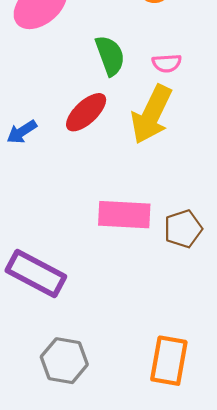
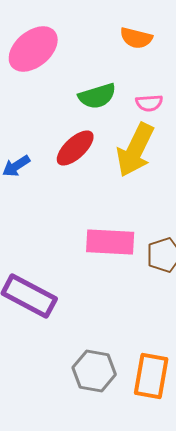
green semicircle: (110, 56) -> (97, 96), turned 93
gray hexagon: (64, 361) -> (94, 371), moved

